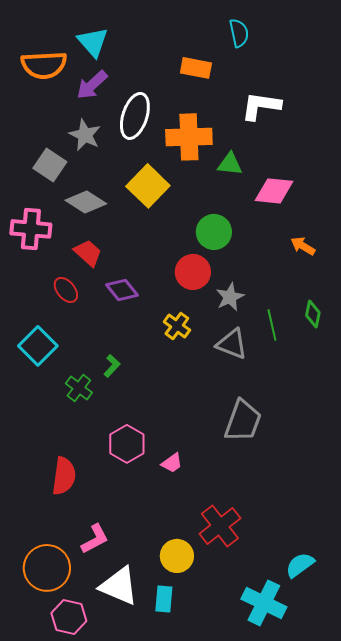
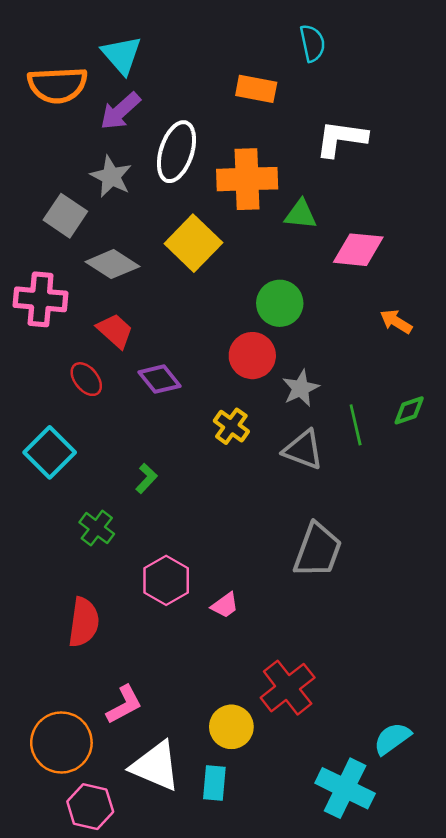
green diamond: (313, 314) -> (409, 410), turned 60
green cross: (79, 388) -> (97, 528), moved

